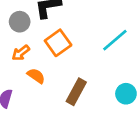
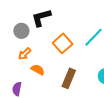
orange square: (58, 43) -> (63, 43), moved

